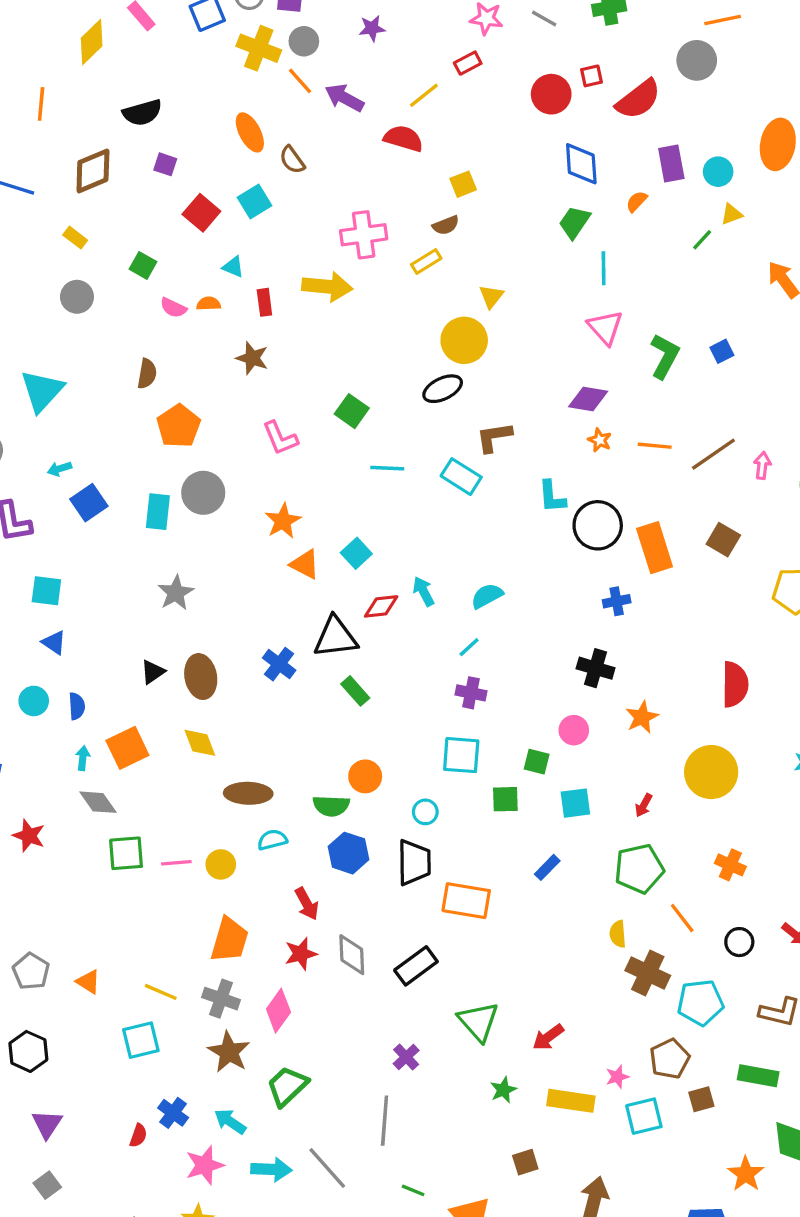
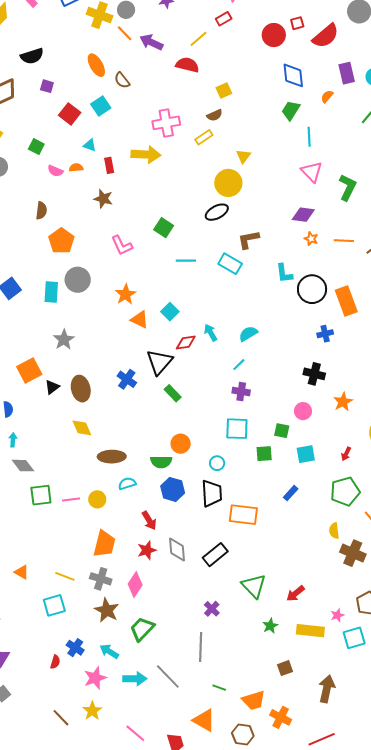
black triangle: (335, 637) -> (160, 362), turned -40
orange square: (127, 748) -> (29, 370), moved

